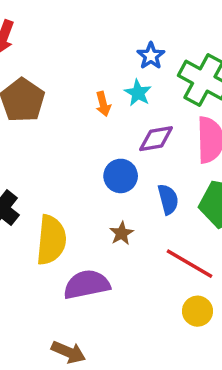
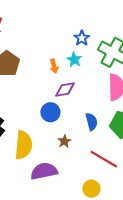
purple diamond: (156, 139) -> (65, 90), moved
blue circle: (121, 176) -> (50, 112), moved
yellow circle: (197, 311) -> (91, 189), moved

